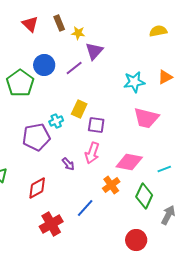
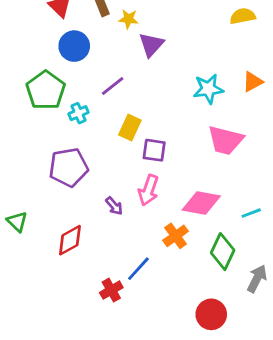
blue circle: (44, 65) -> (74, 46), moved
purple line: (74, 68) -> (113, 86), moved
cyan cross: (56, 121) -> (78, 113), moved
red cross: (51, 224) -> (111, 290), moved, size x0.7

